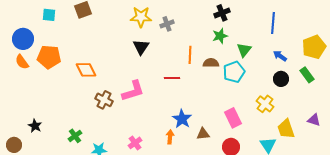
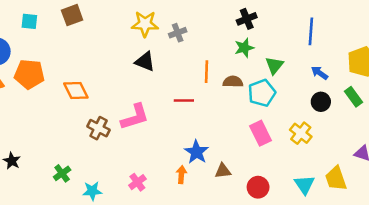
black triangle: (141, 47) -> (145, 62), turned -42
pink rectangle: (233, 118) -> (261, 133), moved
yellow trapezoid: (286, 129) -> (336, 178), moved

